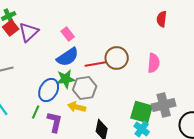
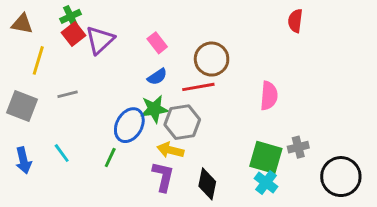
blue semicircle: (68, 57) -> (157, 77), size x0.6
brown circle: (117, 58) -> (212, 59), moved
pink semicircle: (154, 63) -> (269, 96), moved
gray cross: (164, 105) -> (298, 147), size x0.6
purple L-shape: (55, 122) -> (163, 177), moved

